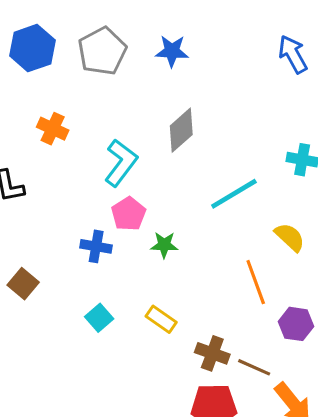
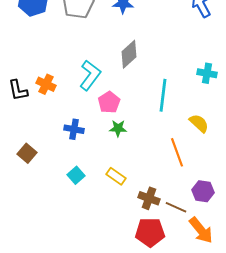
orange cross: (53, 129) -> (46, 84), moved
cyan line: (234, 194) -> (163, 95), turned -52
pink pentagon: (129, 214) -> (109, 102), moved
purple hexagon: (296, 324) -> (203, 191), moved

